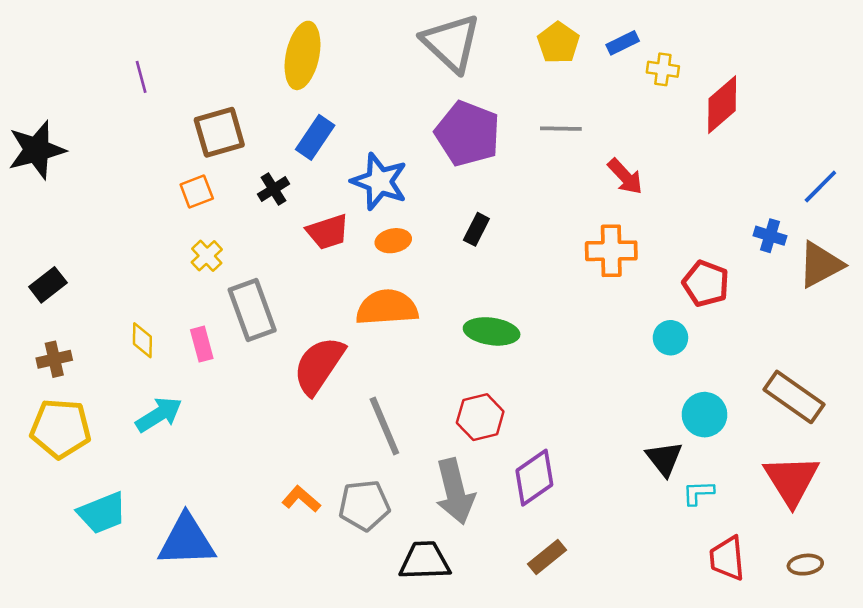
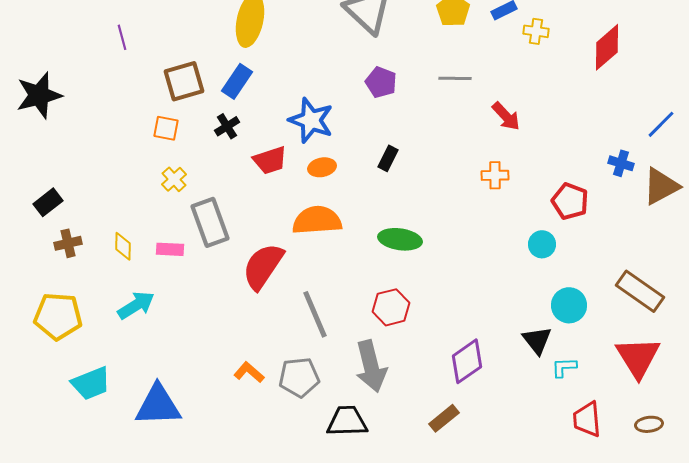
red diamond: (722, 105) -> (607, 47), moved
purple pentagon: (468, 134) -> (381, 82), size x0.6
blue rectangle: (315, 137) -> (237, 81), moved
orange square: (197, 192) -> (166, 128), turned 32
orange cross: (611, 251) -> (495, 175), size x0.7
pink rectangle: (202, 344) -> (170, 249), turned -72
brown cross: (54, 359) -> (68, 243), moved
purple diamond: (534, 478) -> (467, 361), moved

